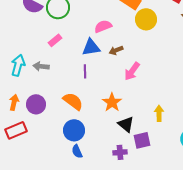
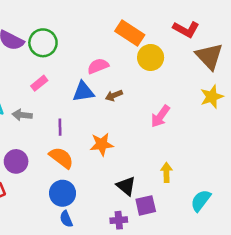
purple line: (85, 71) -> (60, 127), moved
pink arrow: (132, 71) -> (160, 116), moved
orange star: (112, 102) -> (102, 144), moved, turned 30

